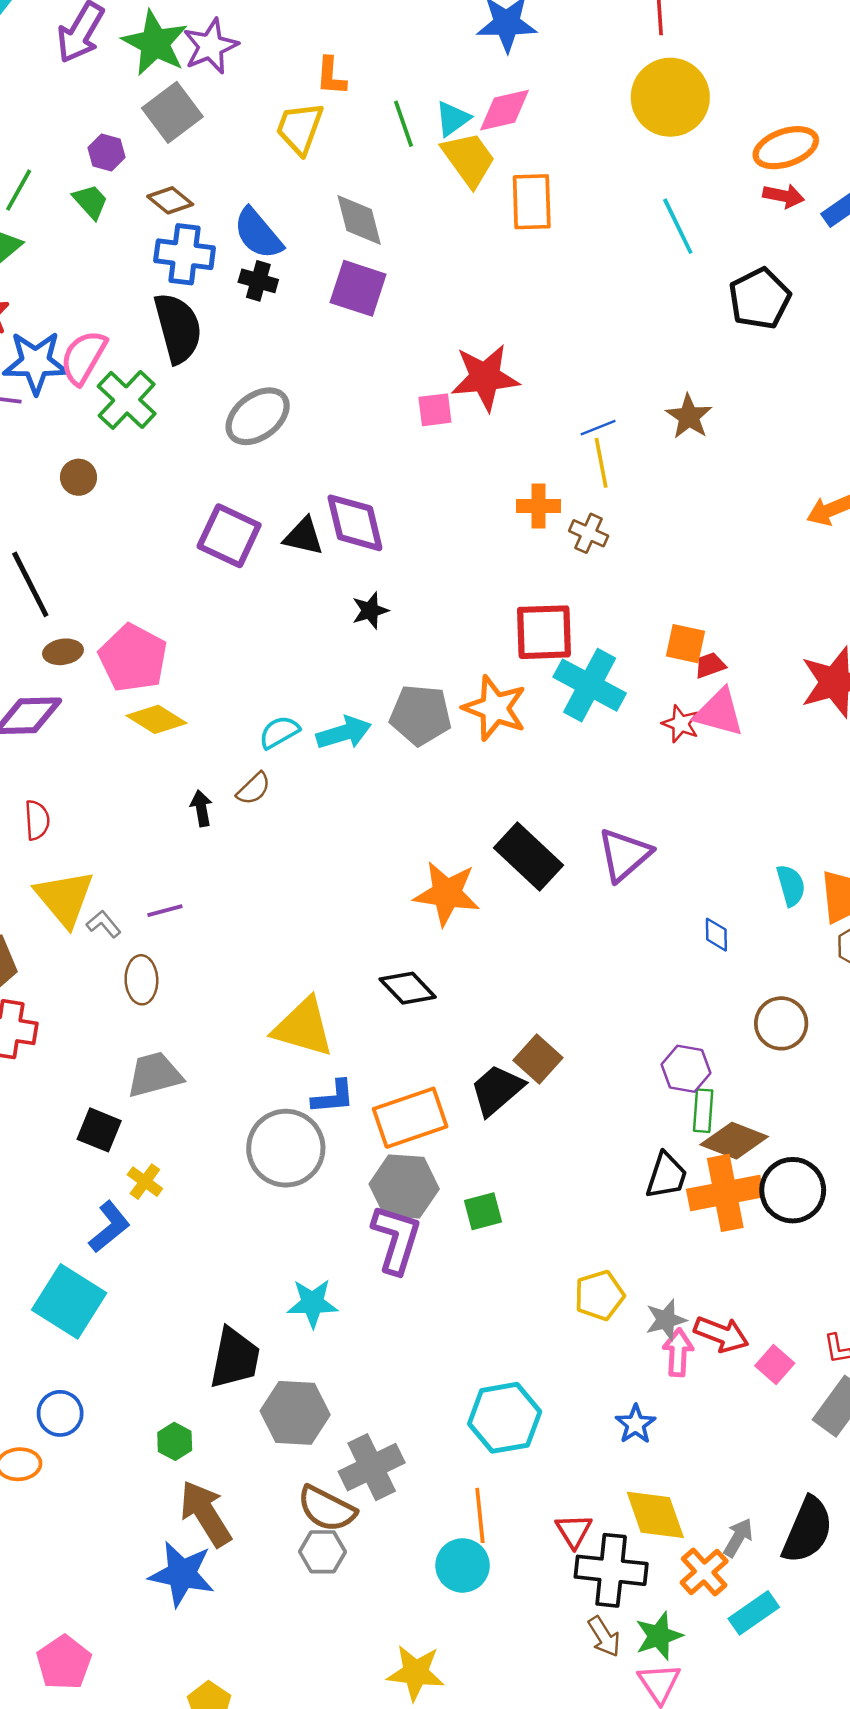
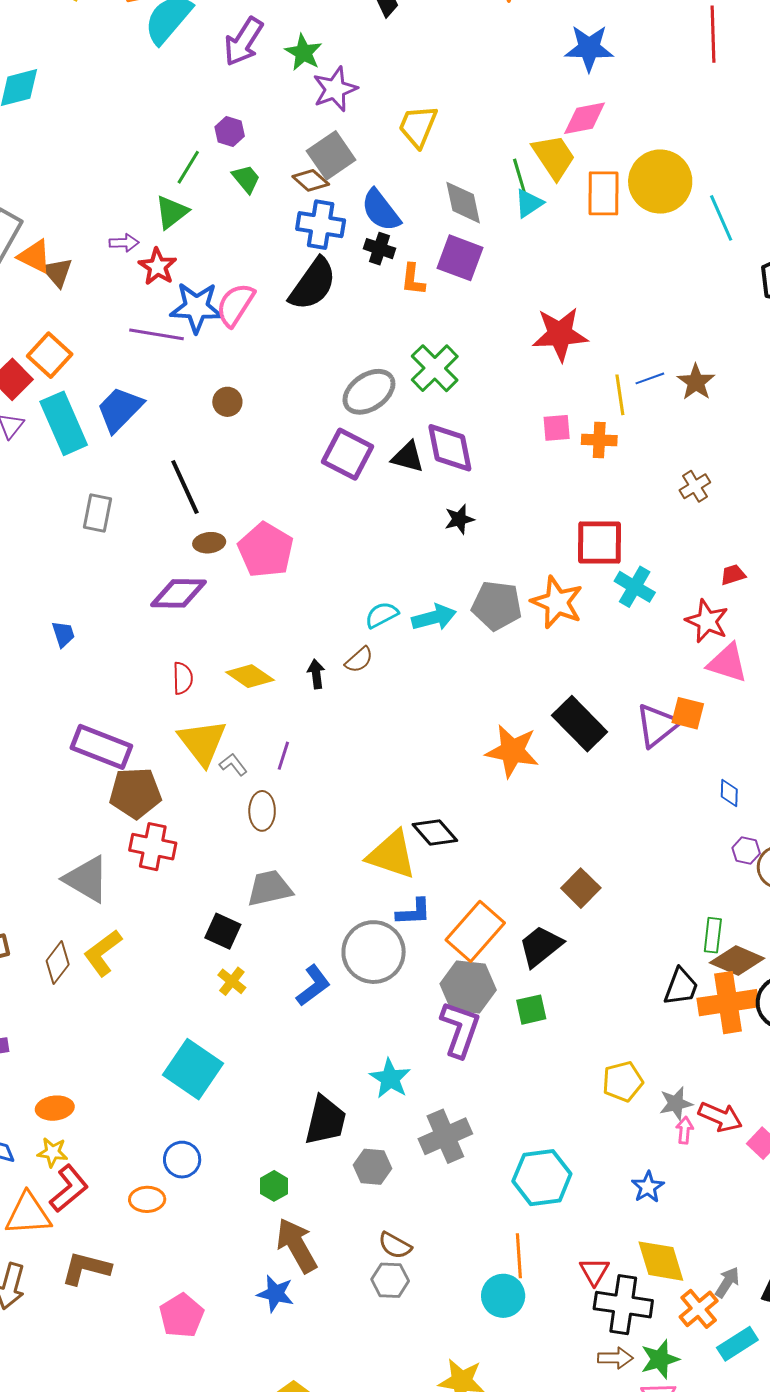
green star: (155, 43) -> (303, 53), size x0.7
purple star: (210, 46) -> (335, 89), moved
orange L-shape: (331, 76) -> (413, 279), moved
yellow circle: (670, 97) -> (660, 182), moved
gray square: (172, 112) -> (331, 155), moved
cyan triangle: (453, 119) -> (529, 203), moved
green line: (403, 124) -> (520, 178), moved
purple hexagon: (107, 153) -> (230, 132), moved
black semicircle: (178, 328) -> (313, 284), turned 48
green cross: (127, 400) -> (435, 368), moved
pink square: (435, 410) -> (557, 428), moved
gray ellipse: (258, 416) -> (369, 392), moved
brown star: (689, 417) -> (696, 382), moved
yellow line: (601, 463) -> (620, 395), moved
brown cross: (589, 533) -> (695, 486), moved, turned 32
orange square: (686, 644) -> (688, 713), moved
cyan cross: (590, 685) -> (635, 587), size x0.7
pink triangle: (719, 712) -> (727, 663), moved
yellow diamond: (156, 719) -> (250, 676), moved
red star: (680, 724) -> (707, 621), size x1.4
purple line: (165, 911) -> (283, 756), turned -60
black diamond: (408, 988) -> (435, 832), moved
purple hexagon: (686, 1069) -> (746, 851), moved, size x0.7
black trapezoid: (497, 1090) -> (541, 946), moved
orange rectangle: (410, 1118) -> (475, 931), turned -32
yellow cross: (145, 1182) -> (232, 981), moved
blue L-shape: (109, 1227) -> (313, 986), moved
cyan star: (312, 1303) -> (390, 1078), turned 30
pink arrow: (678, 1352) -> (685, 1130), size x0.7
gray hexagon: (295, 1413) -> (372, 1167), size x0.7
gray cross: (372, 1467) -> (445, 1136), moved
brown semicircle: (327, 1509) -> (395, 1245), size x0.7
blue star: (182, 1574) -> (275, 1294), size x0.7
brown arrow: (604, 1637) -> (615, 1358), turned -60
pink pentagon: (64, 1662) -> (182, 1316), moved

